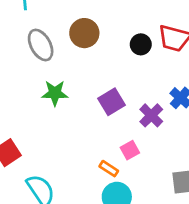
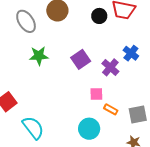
pink square: (130, 150) -> (96, 94), turned 32
orange rectangle: (109, 169) -> (111, 109), moved

